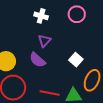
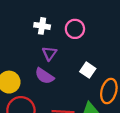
pink circle: (77, 14) -> (75, 29), moved

